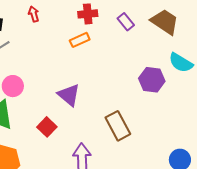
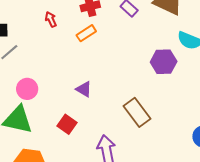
red arrow: (34, 14) -> (51, 19), moved
purple triangle: (69, 95) -> (84, 89), size x0.7

